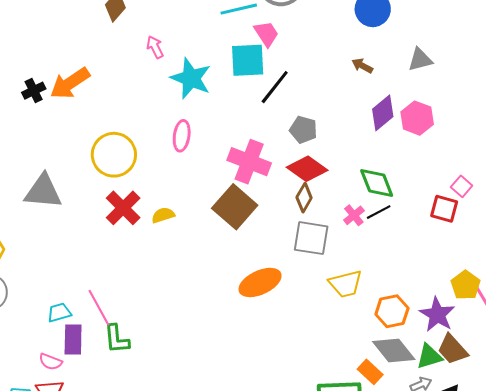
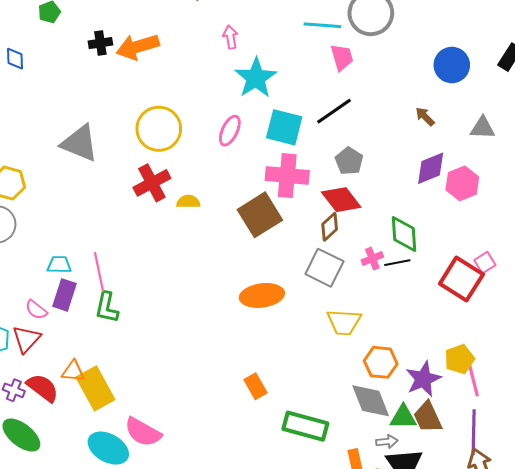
cyan square: (248, 60) -> (284, 127), moved
pink cross: (249, 162) -> (287, 176), turned -33
red square: (444, 209) -> (461, 279), size x1.5
orange rectangle: (370, 372) -> (256, 386), moved

